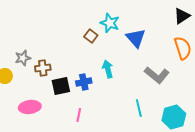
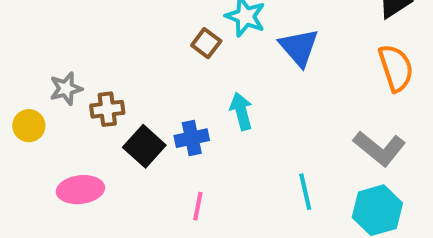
gray L-shape: (157, 75) -> (379, 148), moved
black square: (61, 86) -> (144, 146), turned -36
pink line: (79, 115) -> (198, 206), moved

